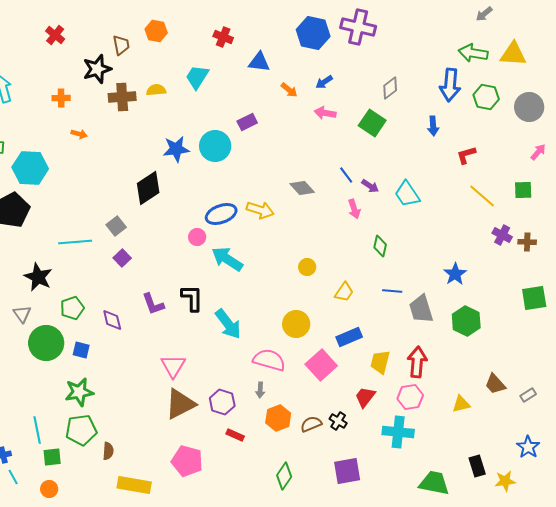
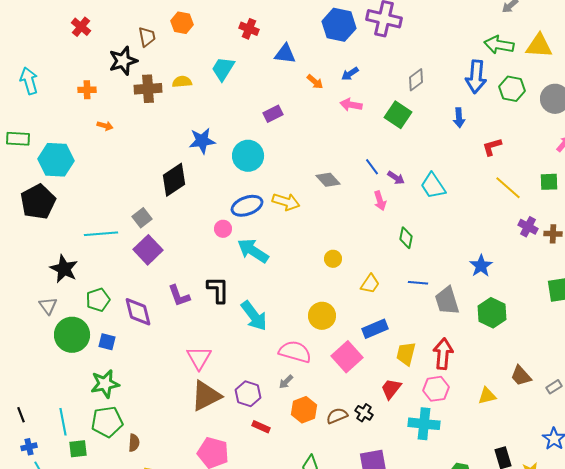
cyan circle: (215, 146) -> (248, 156), moved
purple square: (122, 258) -> (148, 250), size x1.6
purple diamond: (112, 320) -> (138, 312), size x1.4
gray arrow: (260, 390) -> (286, 382), turned 42

